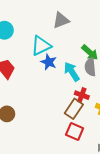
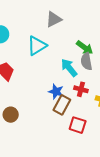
blue star: (49, 62) -> (56, 92), moved
brown rectangle: (74, 109) -> (62, 105), moved

